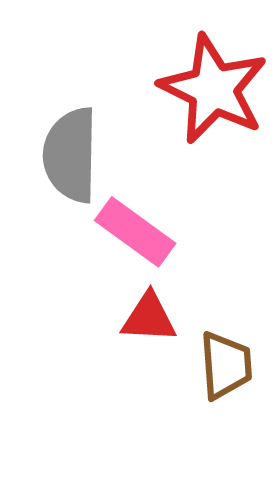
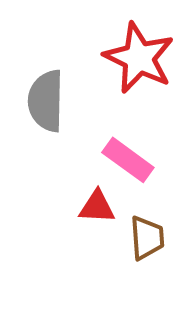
pink rectangle: (135, 232) -> (128, 160), moved

